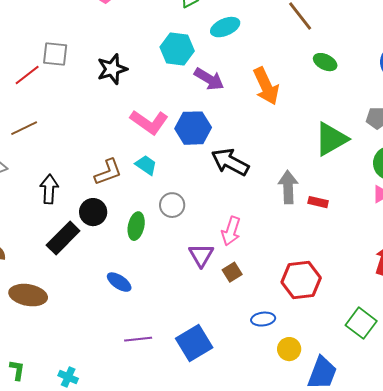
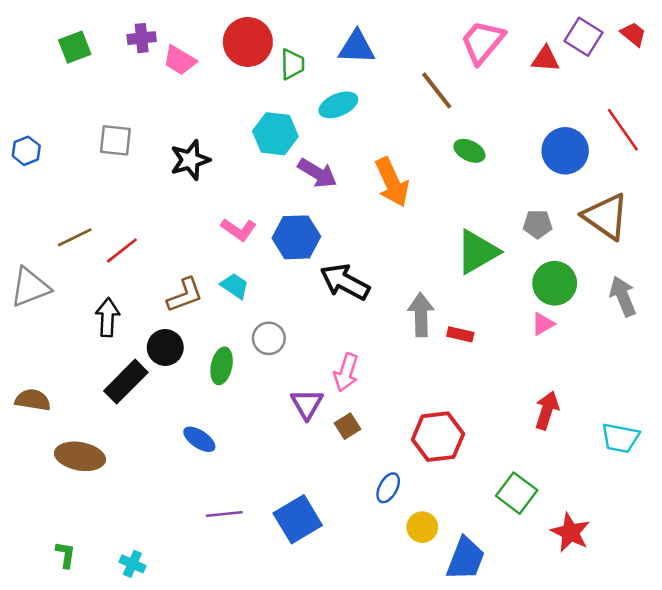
red line: (27, 75) -> (122, 250), moved
pink L-shape: (149, 122) -> (239, 229), size x0.7
blue ellipse: (263, 319) -> (388, 488), turned -55

